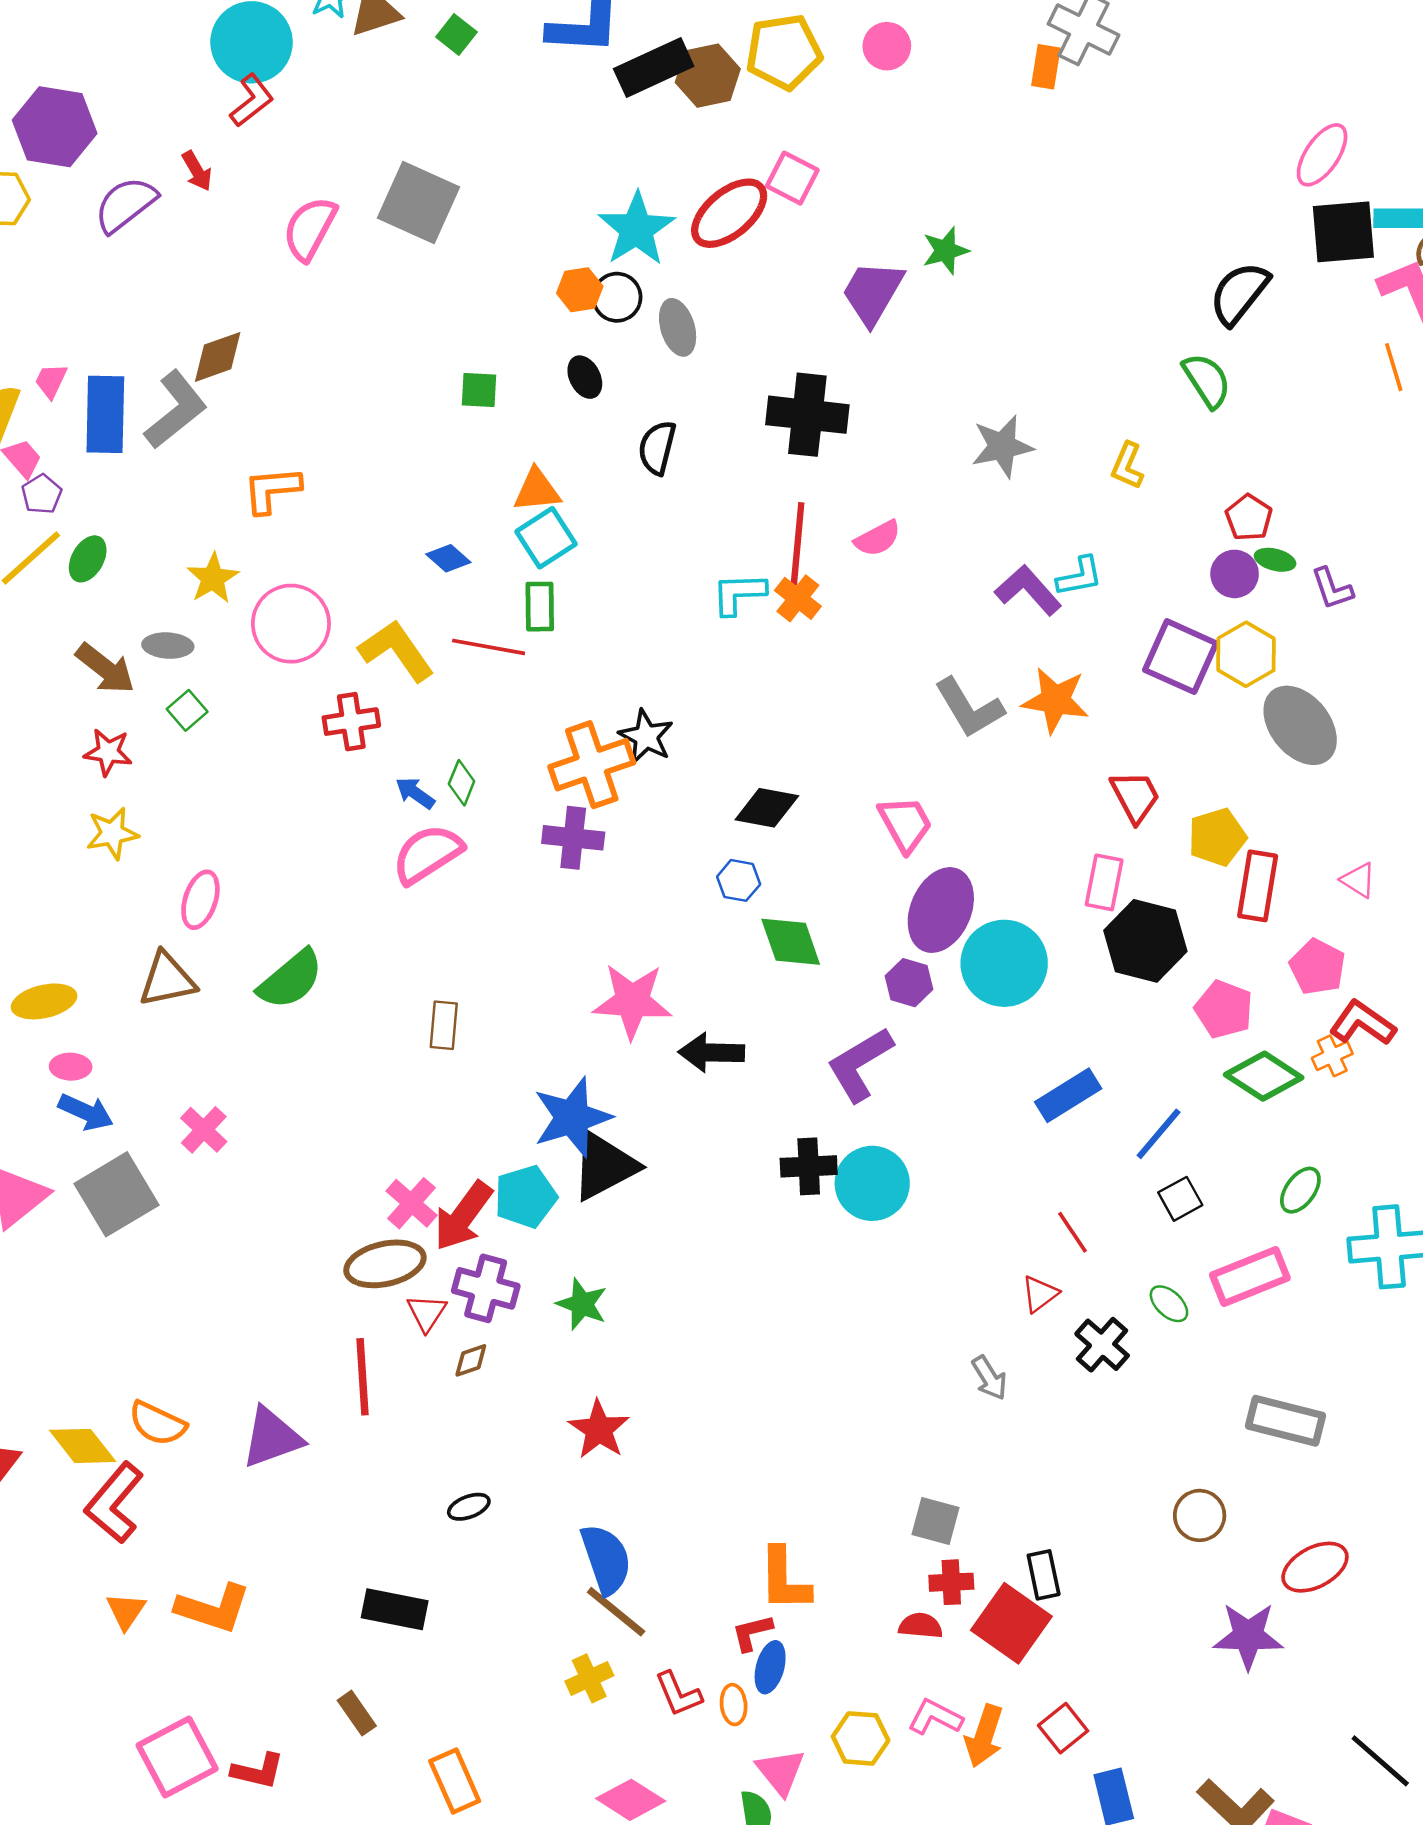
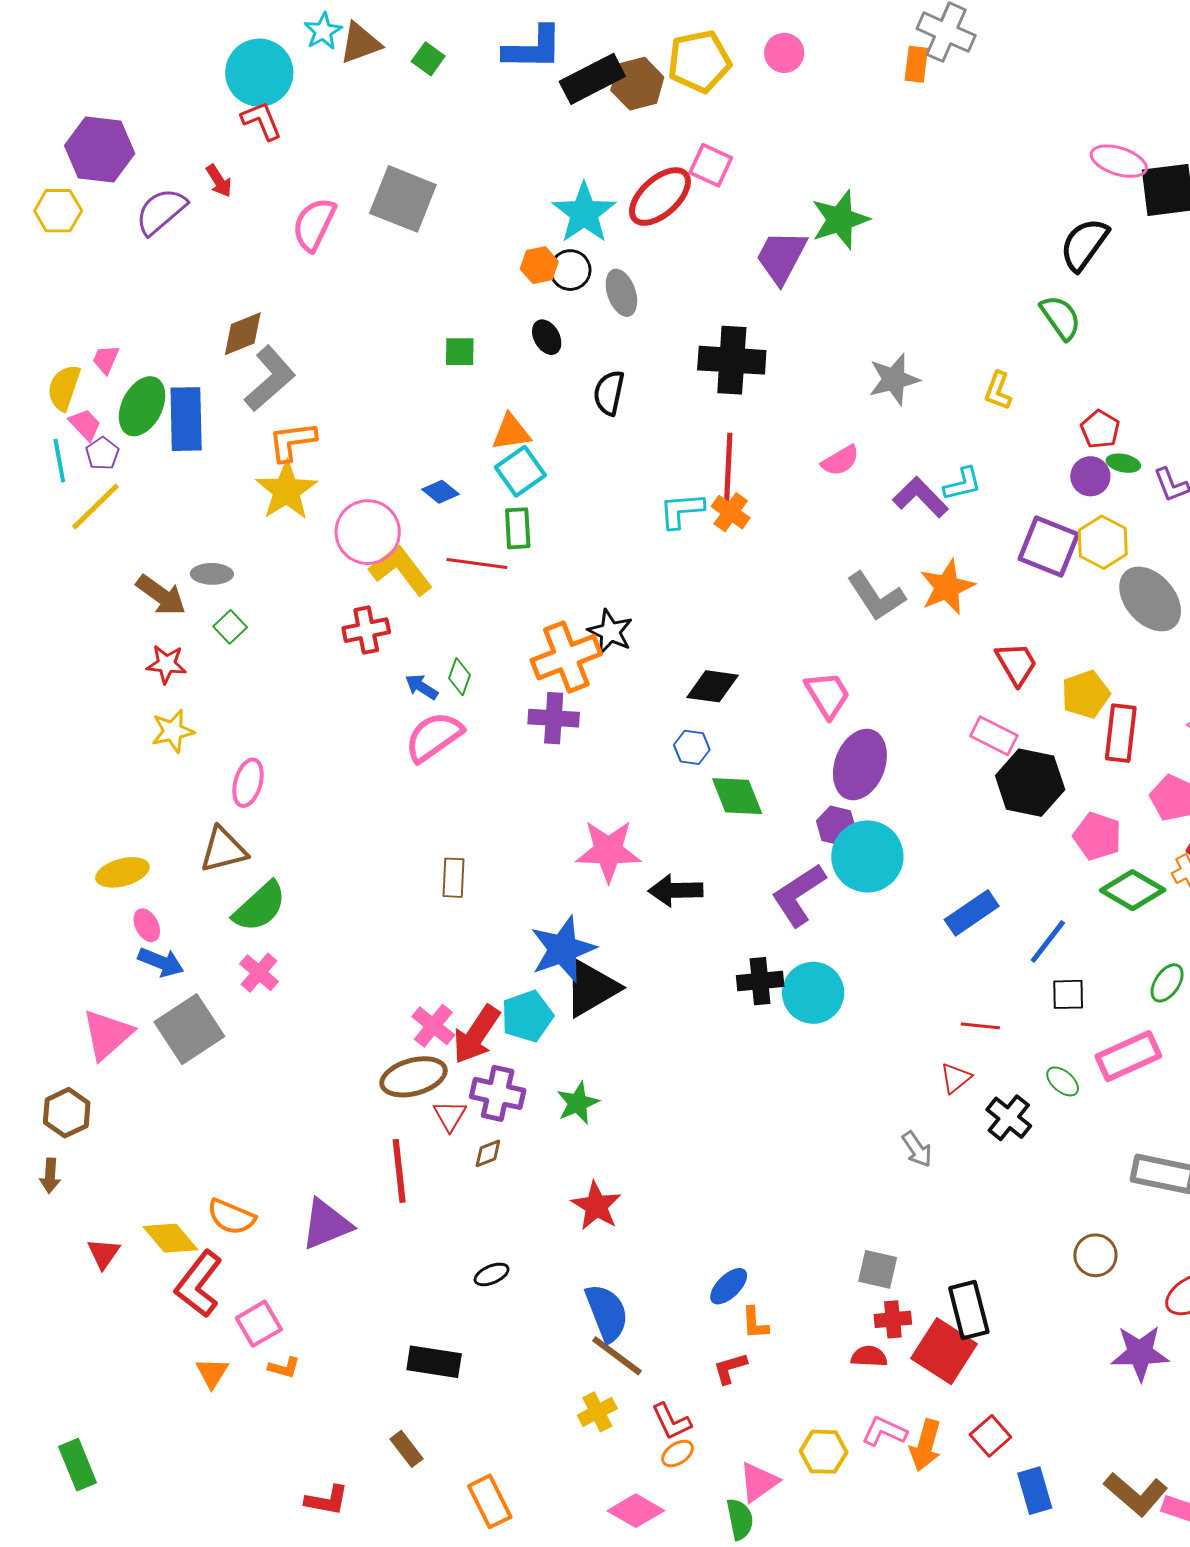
red L-shape: (252, 100) -> (262, 121), turned -72
pink ellipse: (1322, 155) -> (1119, 161), moved, turned 76
green star: (946, 251) -> (840, 220), size x1.5
gray L-shape: (176, 410) -> (270, 379), moved
blue rectangle: (105, 414) -> (186, 419), moved
pink semicircle: (878, 538) -> (840, 461), moved
green ellipse: (88, 559) -> (142, 406), moved, size x1.5
yellow star: (213, 578) -> (286, 491), moved, size x1.4
pink circle: (291, 624) -> (368, 532), moved
orange star: (1055, 700) -> (947, 587), turned -30
pink rectangle: (1104, 882) -> (994, 736), turned -72
cyan circle: (1004, 963) -> (867, 856), moved
green semicircle: (291, 979) -> (260, 907), moved
pink ellipse: (71, 1067) -> (147, 925), turned 64
black square: (1180, 1199) -> (1068, 994), turned 30
red line: (1072, 1232) -> (980, 1026), turned -48
green star: (582, 1304) -> (578, 1103), turned 30
black rectangle: (1044, 1575) -> (969, 1310), size x1.4
orange L-shape: (784, 1579) -> (755, 1323), size x0.6
orange L-shape: (213, 1608) -> (284, 1368), size x0.5
blue ellipse: (770, 1667) -> (729, 1286), moved, turned 33
orange ellipse: (734, 1705) -> (678, 1453), moved, turned 64
pink square: (177, 1757) -> (259, 1324), moved, size x0.7
pink triangle: (781, 1772) -> (759, 1482), turned 36

